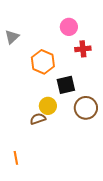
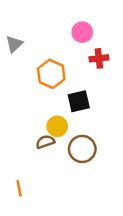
brown circle: (86, 108) -> (82, 149), moved

